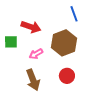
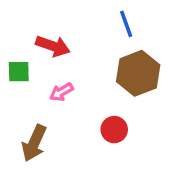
brown hexagon: (64, 43) -> (138, 73), moved
brown arrow: (33, 80) -> (34, 143), moved, turned 45

